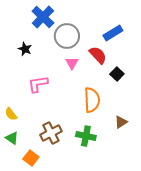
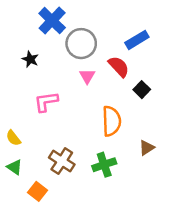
brown cross: (51, 133) -> (62, 161), turned -30
green cross: (86, 136) -> (104, 165), turned -30

